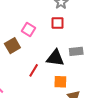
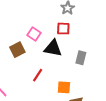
gray rectangle: (76, 51) -> (81, 58), turned -72
black triangle: (55, 58) -> (53, 48), moved

